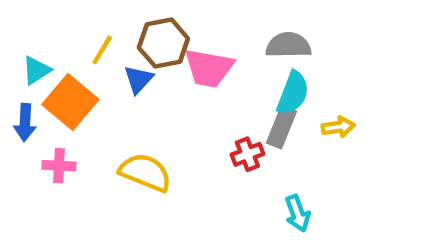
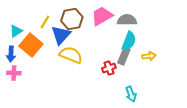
pink trapezoid: (209, 68) -> (102, 16), moved, turned 140
blue triangle: (138, 79) -> (61, 35), size x1.5
pink cross: (59, 166) -> (14, 73), moved
yellow semicircle: (145, 172) -> (71, 55), moved

